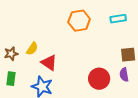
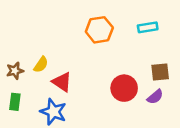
purple semicircle: (124, 75) -> (155, 97), turned -120
red circle: (99, 79) -> (124, 88), moved

